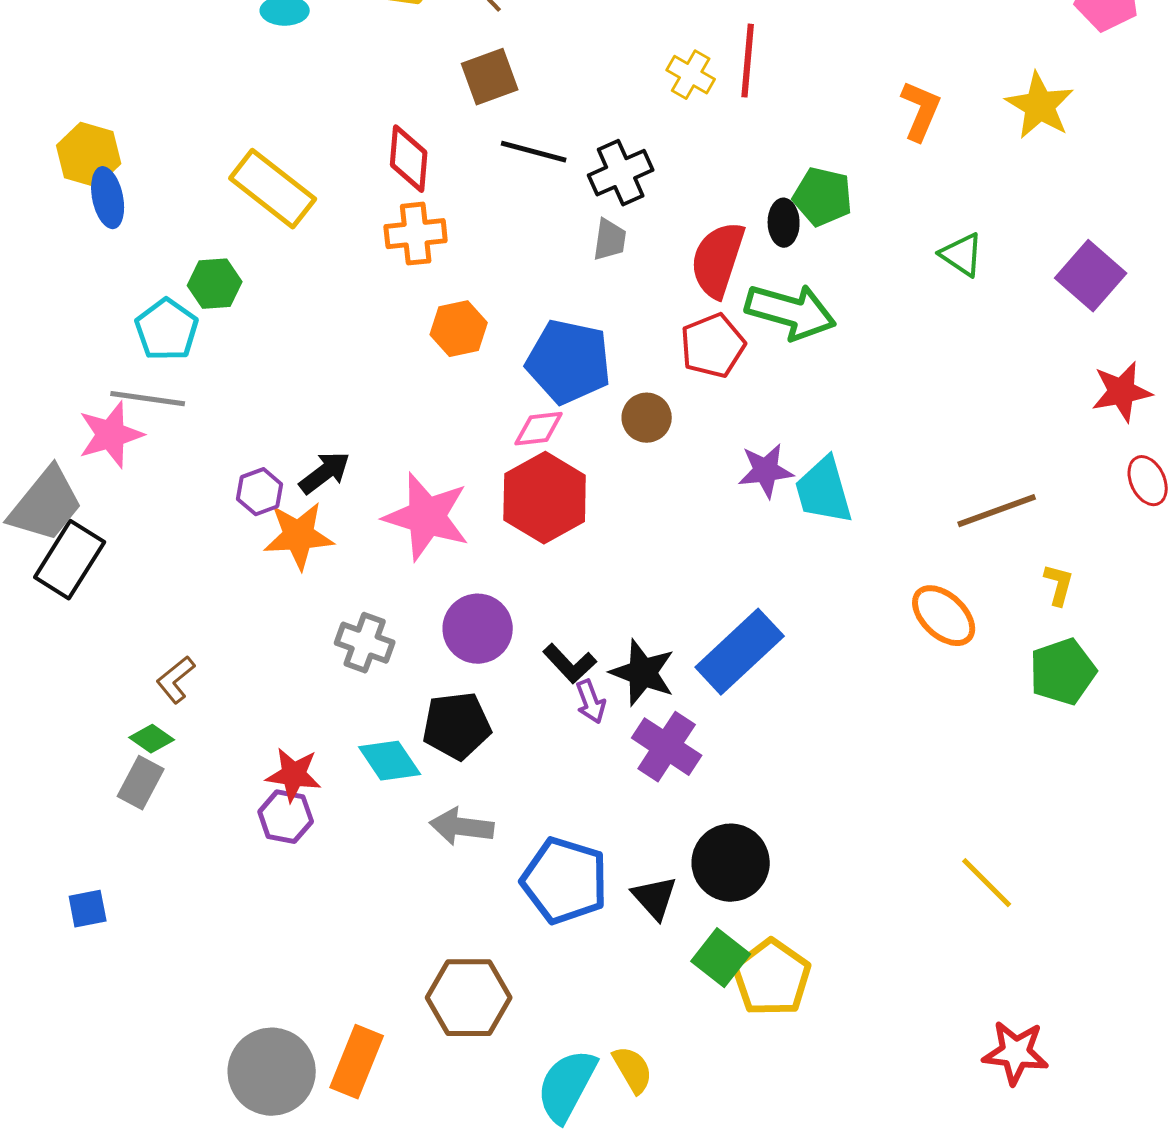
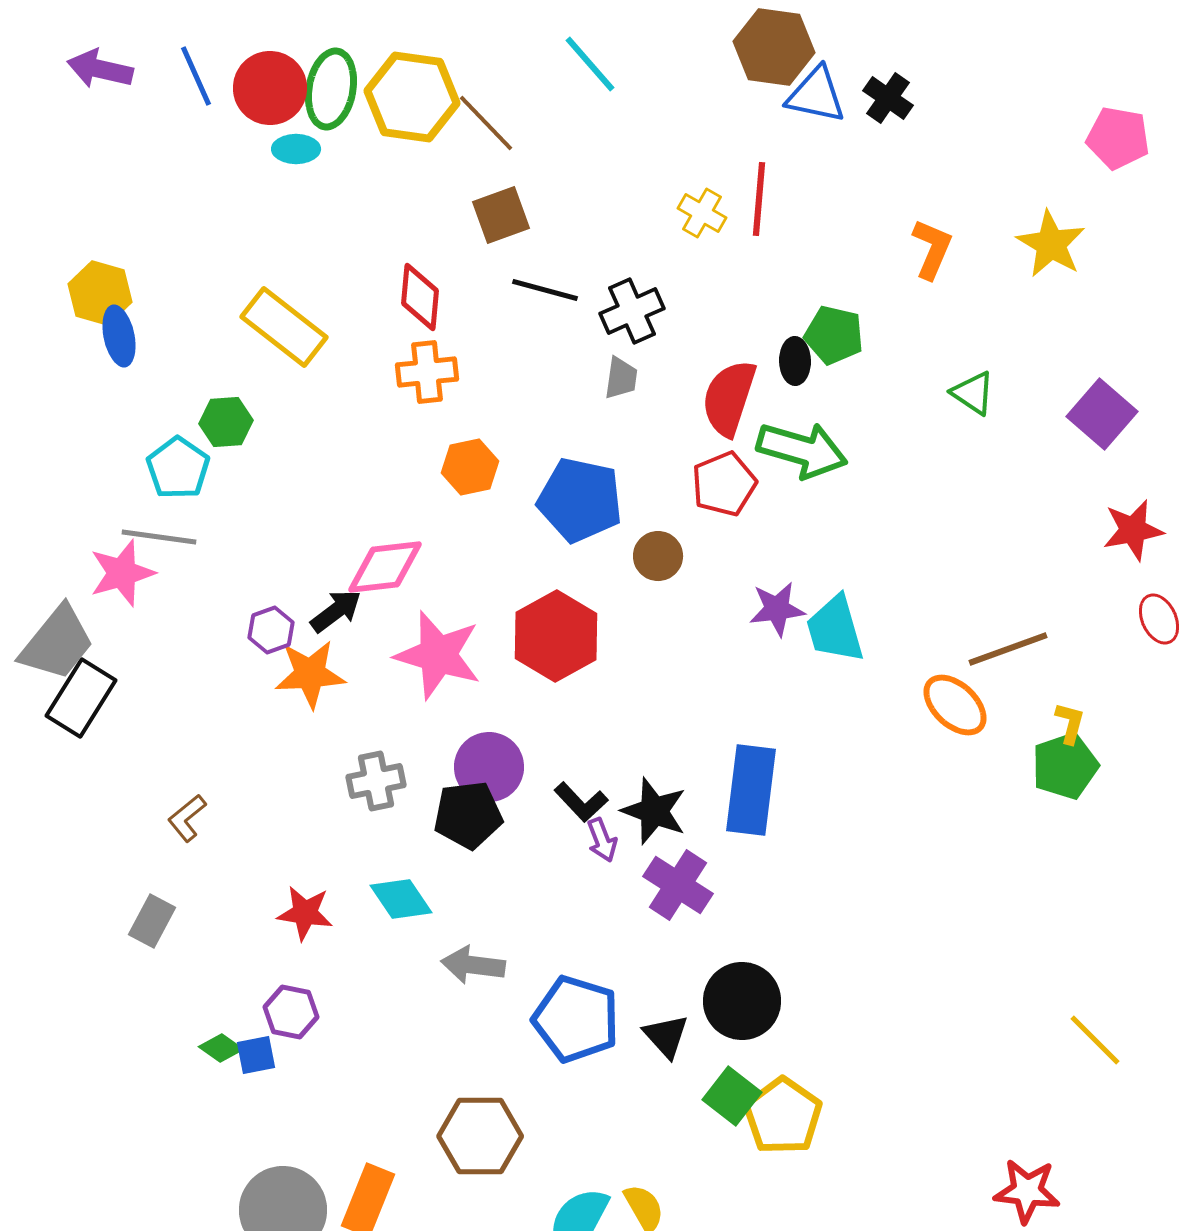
pink diamond: (539, 429) -> (385, 567), moved, size x1.5
orange ellipse: (944, 616) -> (955, 705), moved
gray cross: (365, 643) -> (376, 781), turned -32
blue rectangle: (740, 652) -> (751, 790), turned -40
green pentagon: (1063, 672) -> (1065, 766), moved
black pentagon: (457, 726) -> (468, 815), moved
green diamond: (152, 739) -> (221, 1048), moved
purple hexagon: (286, 817) -> (291, 1012), moved
yellow line: (987, 883) -> (1095, 1040), moved
blue square: (88, 909) -> (256, 1055), moved

